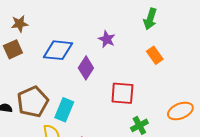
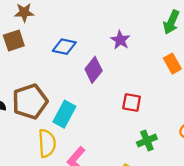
blue diamond: (58, 50) -> (64, 47), size x0.7
red square: (122, 93) -> (132, 102), size x0.7

